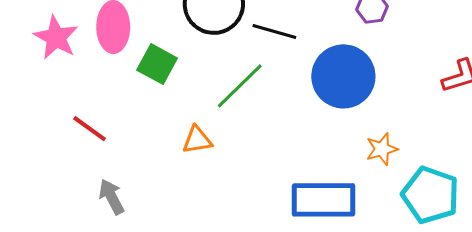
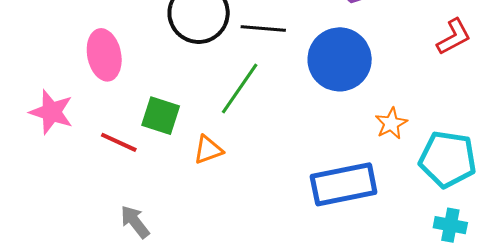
pink star: (56, 38) -> (51, 112), moved
green square: (157, 64) -> (161, 116), moved
red line: (90, 129) -> (119, 142), moved

